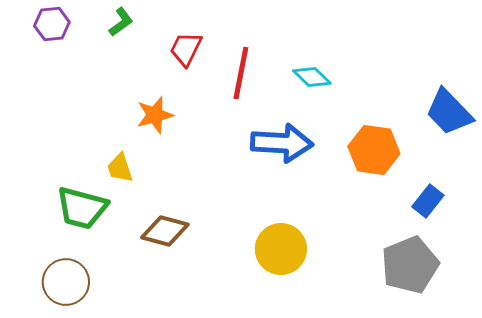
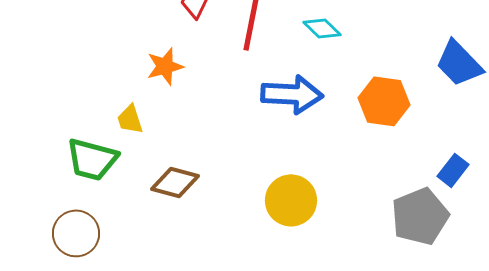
blue rectangle: (428, 201) -> (453, 170), moved

